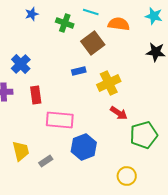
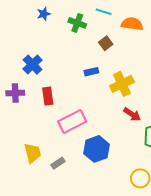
brown square: (93, 43) -> (106, 43), size x0.6
pink rectangle: (60, 120) -> (72, 121), turned -32

